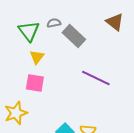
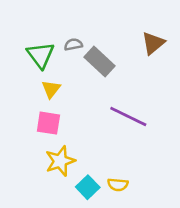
brown triangle: (115, 22) -> (153, 43), turned 42
yellow star: (16, 113) -> (60, 161), moved

